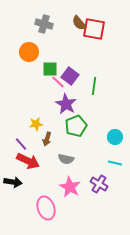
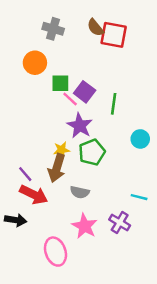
yellow star: (36, 124) -> (62, 150), moved
cyan circle: (115, 137) -> (140, 139), moved
brown arrow: (47, 139) -> (57, 168), size x1.6

